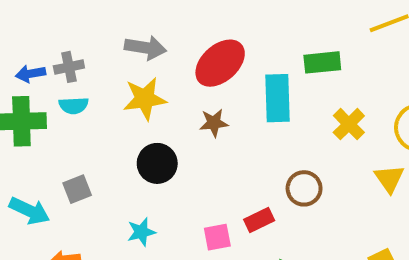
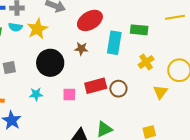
yellow star: (145, 99) -> (37, 29), moved, turned -30
black circle: (157, 163) -> (50, 63), size x1.4
red rectangle: (259, 220) -> (96, 86), moved, size x1.5
pink square: (217, 237) -> (69, 94), moved

